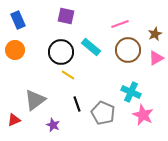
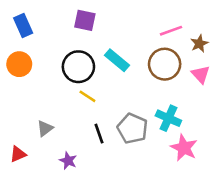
pink line: (120, 24) -> (171, 31), moved
pink triangle: (156, 58) -> (201, 74), turned -42
gray triangle: (35, 100) -> (45, 128), size x0.6
gray pentagon: (103, 113) -> (132, 128), moved

